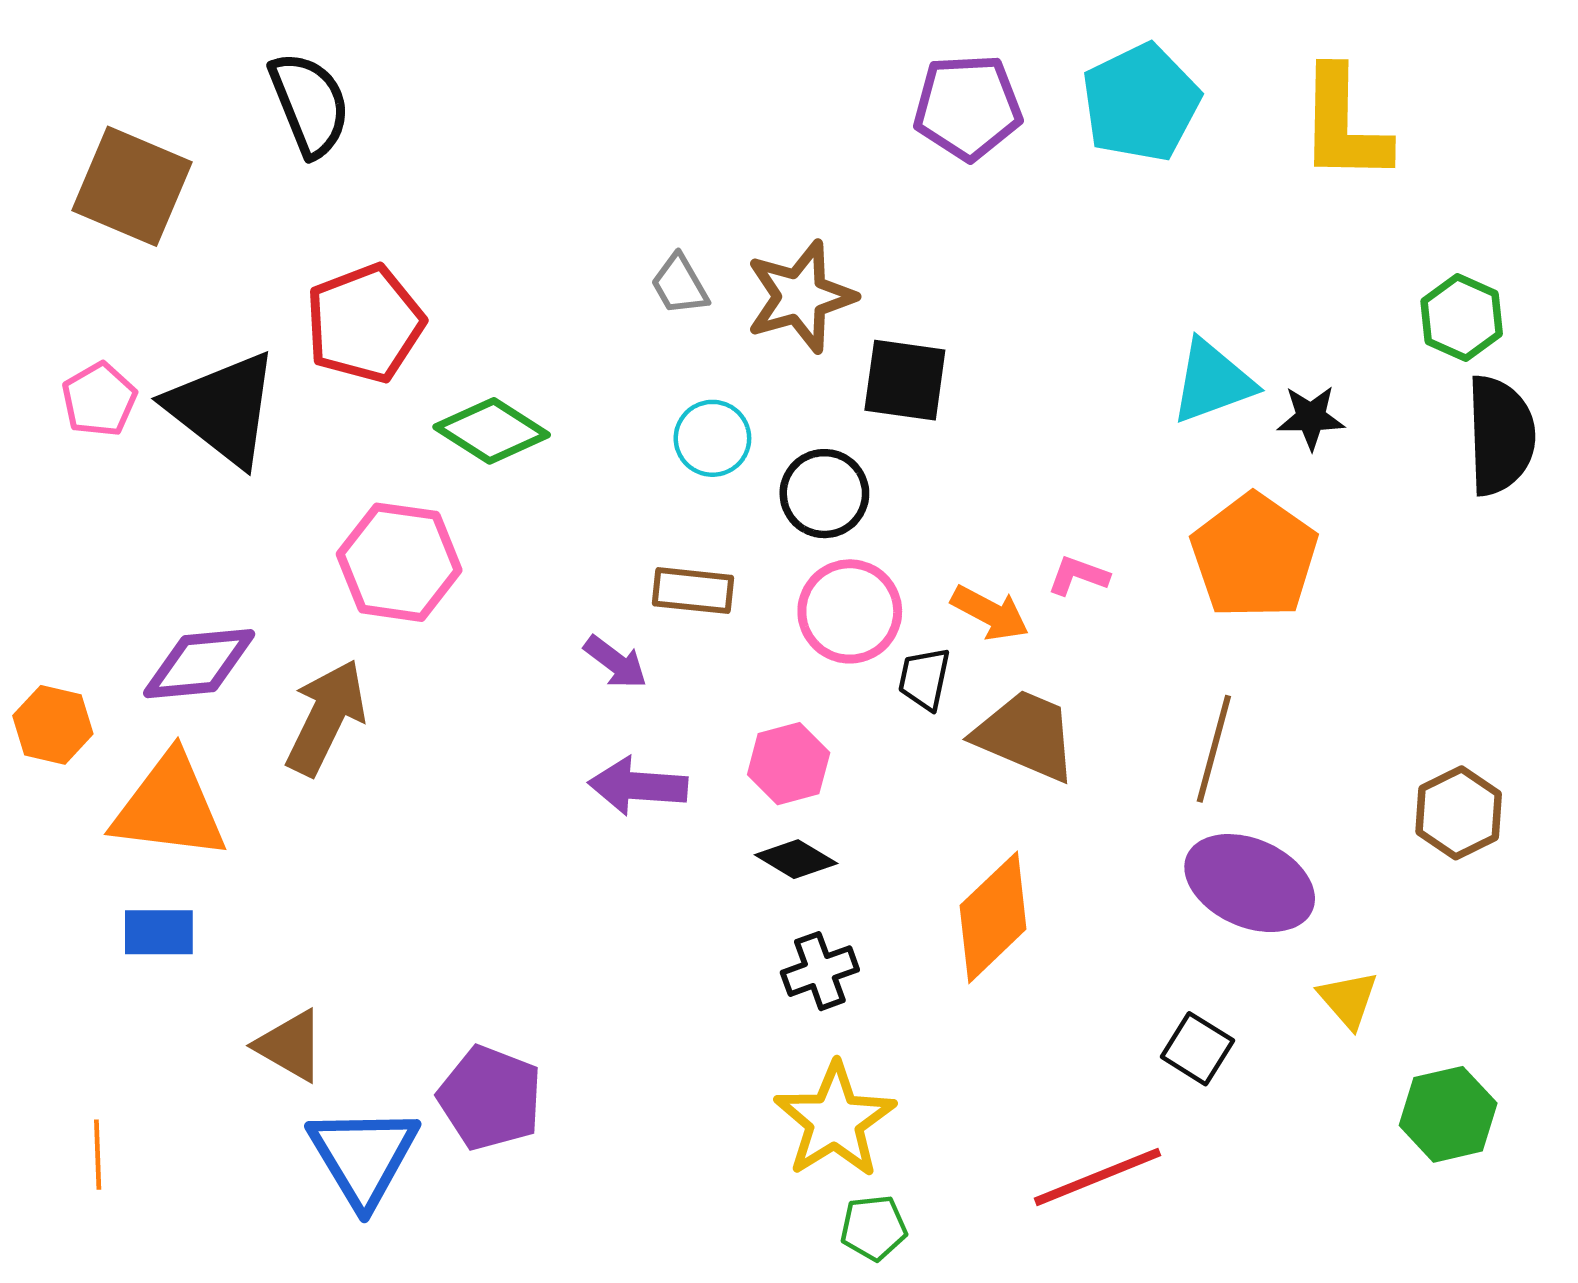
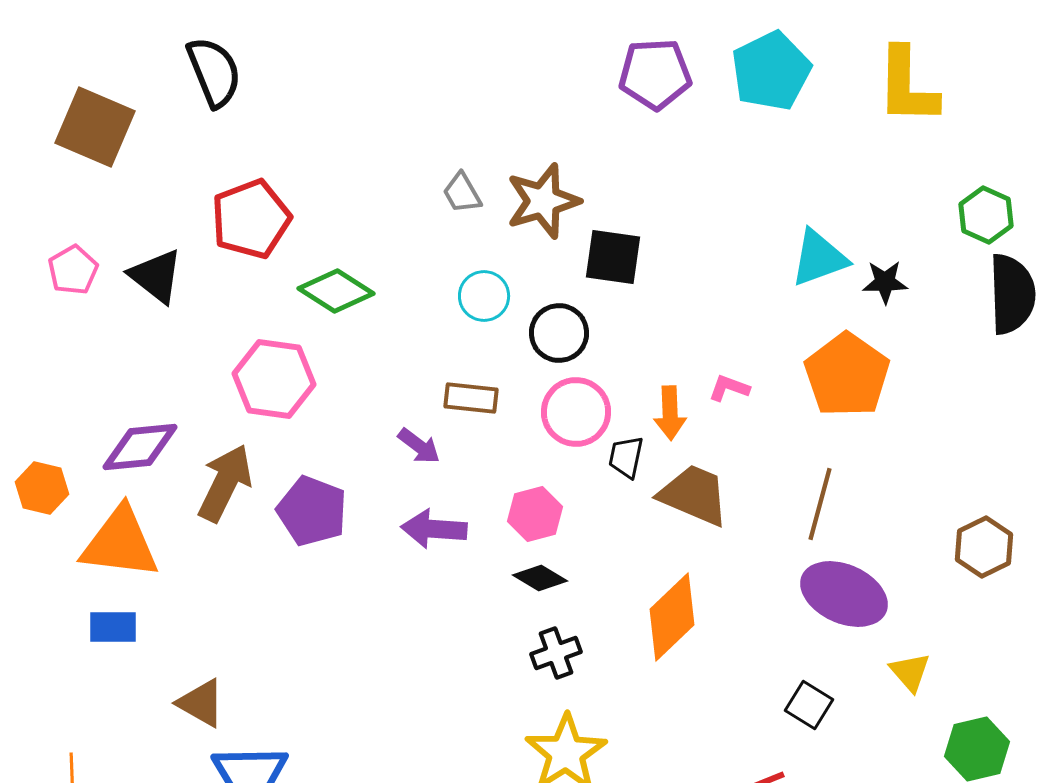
black triangle: (223, 408) -> (156, 276), size x0.7
orange arrow: (990, 613) -> (670, 413), turned 60
purple pentagon: (490, 1098) -> (312, 511), moved

